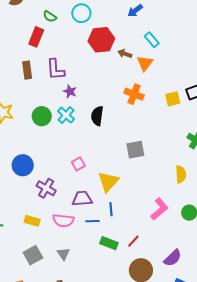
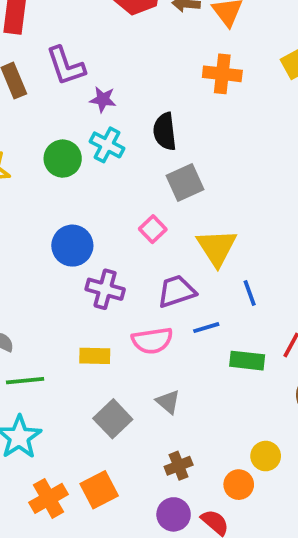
gray square: (135, 150) -> (185, 183), moved
blue circle: (23, 165) -> (72, 246), moved
blue line: (111, 209) -> (250, 293), moved

